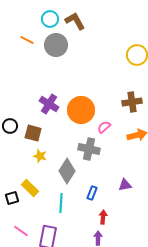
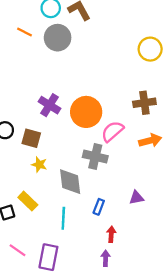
pink semicircle: (104, 127) -> (112, 131), size x1.5
gray diamond: (67, 171) -> (70, 182), turned -40

